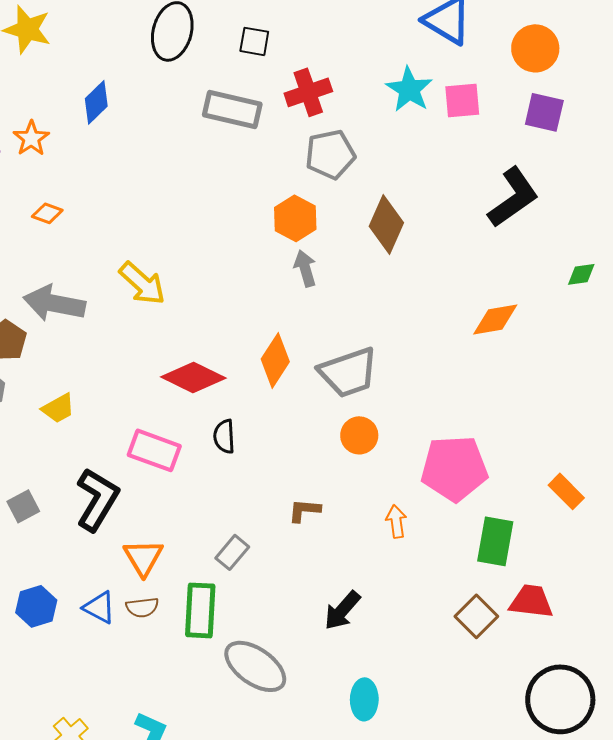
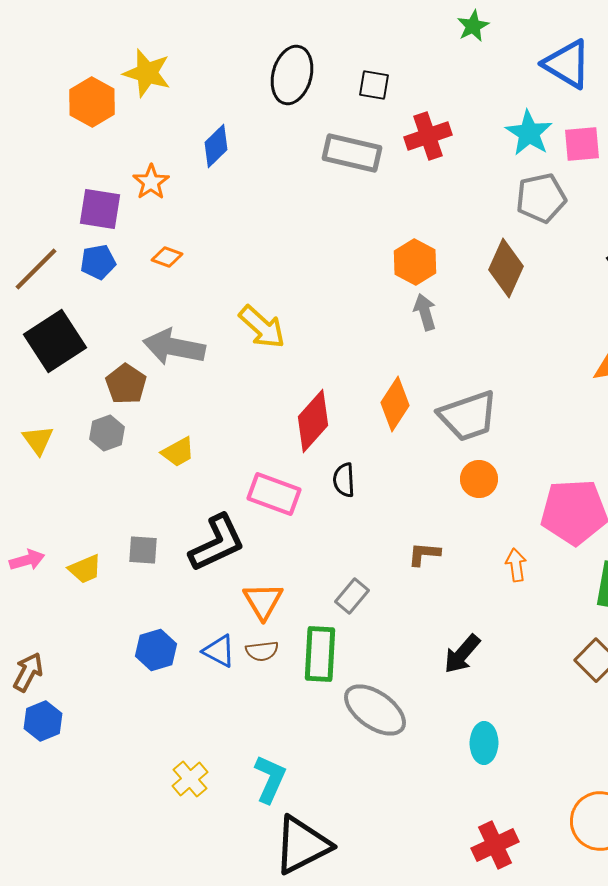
gray pentagon: (330, 154) -> (541, 198), moved
red diamond: (193, 377) -> (313, 421), turned -74
black L-shape: (97, 499) -> (217, 543), turned 34
gray square: (23, 506) -> (143, 550), turned 32

